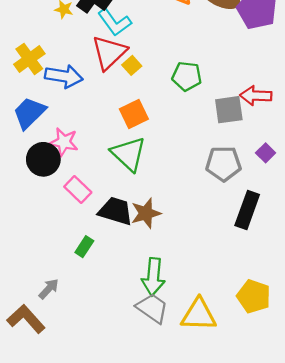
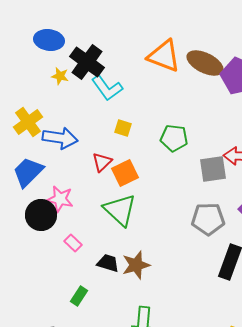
red triangle: (109, 53) -> (102, 162), moved, size x0.6
yellow square: (132, 65) -> (123, 128), turned -30
pink rectangle: (78, 190) -> (73, 243), size x0.7
black trapezoid: (116, 211) -> (108, 263), size x0.7

